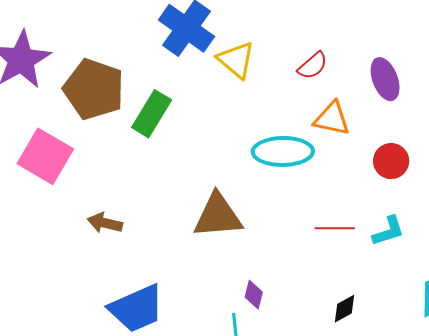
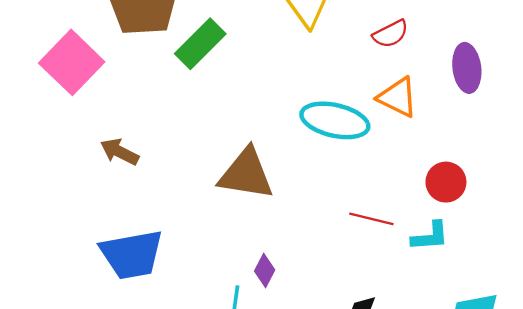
red circle: (391, 161) -> (446, 182), moved

